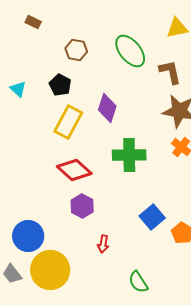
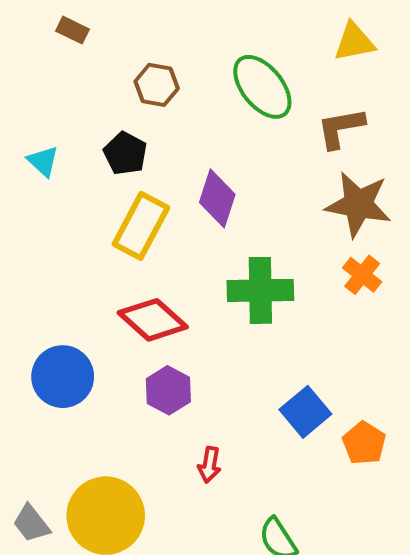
brown L-shape: (170, 72) -> (341, 128), turned -88
blue circle: (28, 236) -> (63, 377), moved

